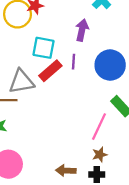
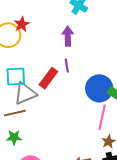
cyan square: (44, 48) -> (16, 77), moved
blue circle: (110, 65) -> (99, 88), moved

